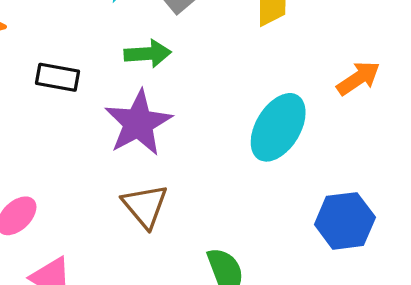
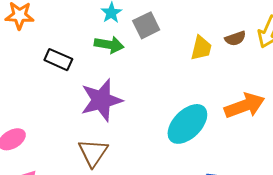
green arrow: (148, 54) -> (109, 45), moved
orange arrow: (358, 78) -> (245, 106), size x1.4

